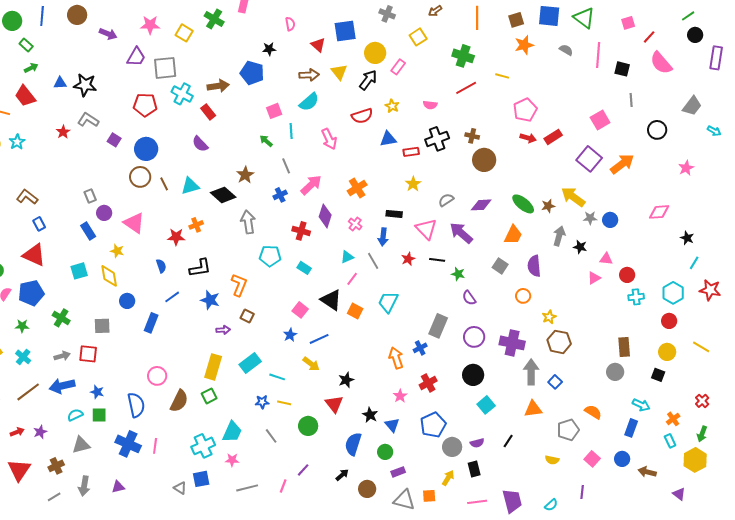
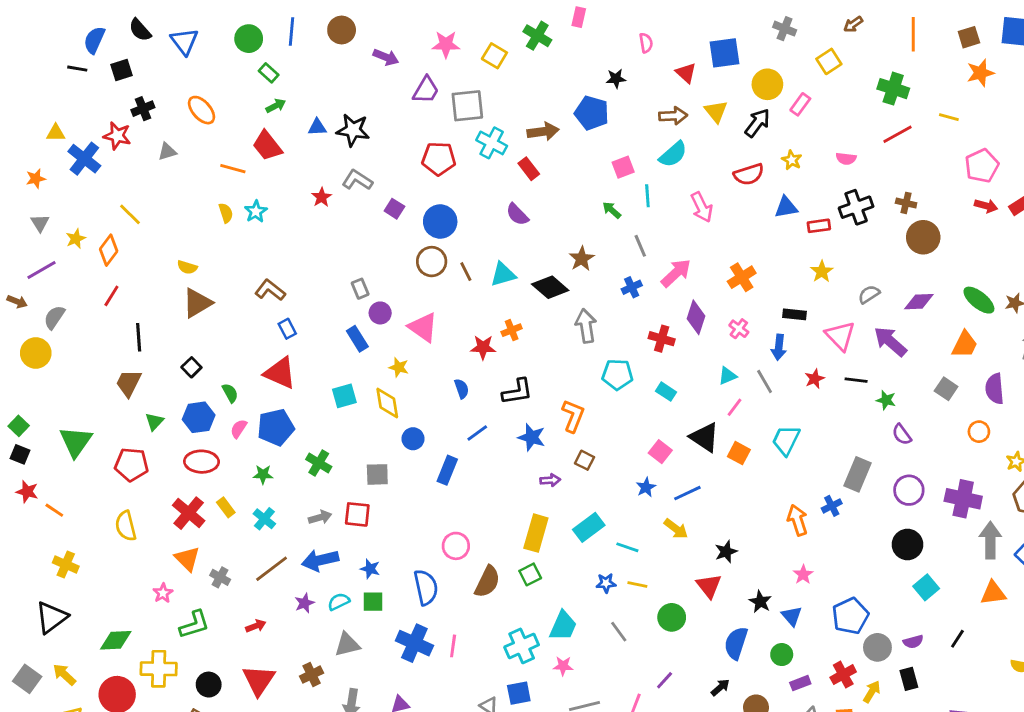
red cross: (428, 383) -> (843, 675), moved
purple star: (40, 432) -> (304, 603), moved

